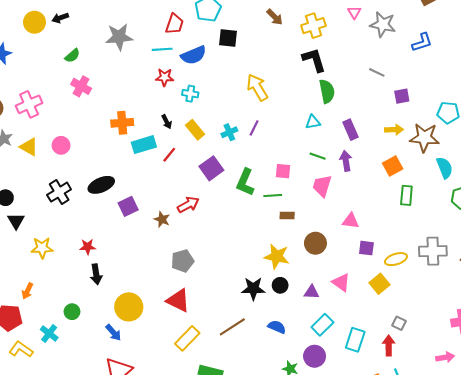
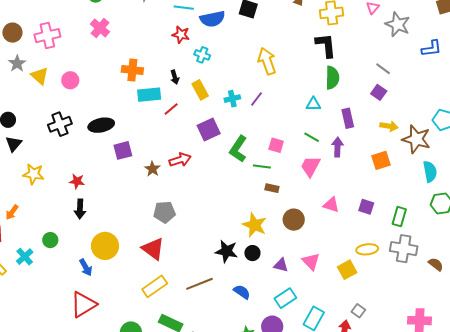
purple square: (402, 96) -> (379, 92), moved, turned 35
green rectangle: (406, 195) -> (399, 217), moved
purple square: (366, 248) -> (366, 207), moved

